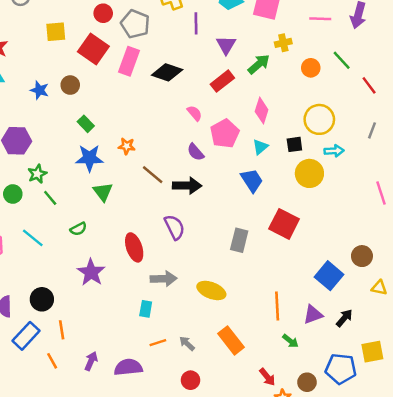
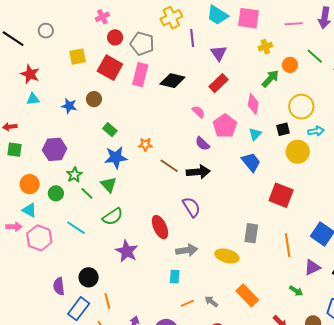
green arrow: (259, 64) -> (270, 79), moved
green triangle: (103, 192) -> (109, 185), moved
green semicircle: (78, 229) -> (113, 217), size x1.5
gray rectangle: (239, 240) -> (251, 233), moved
orange line: (277, 306) -> (288, 245), moved

